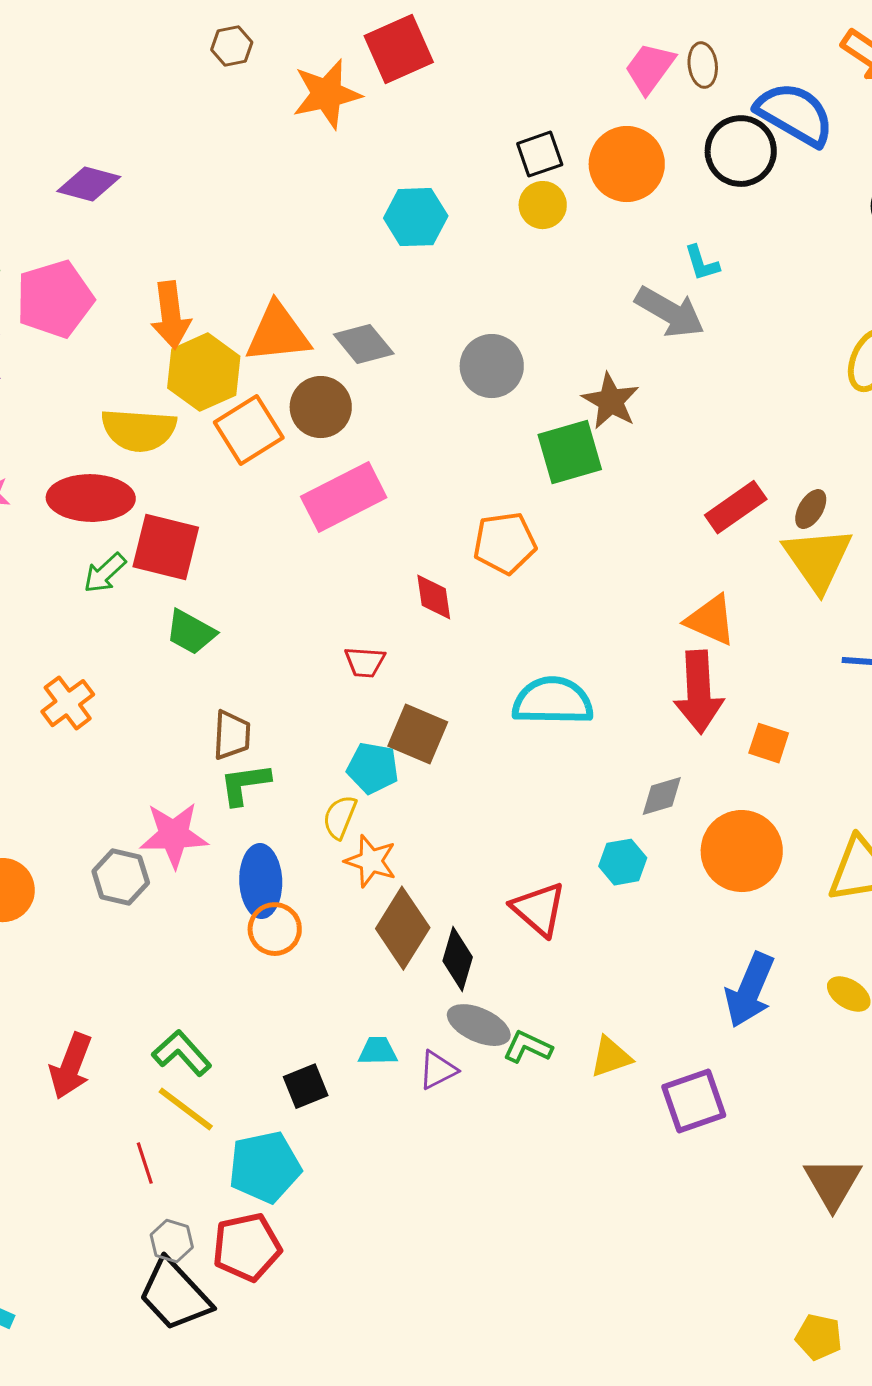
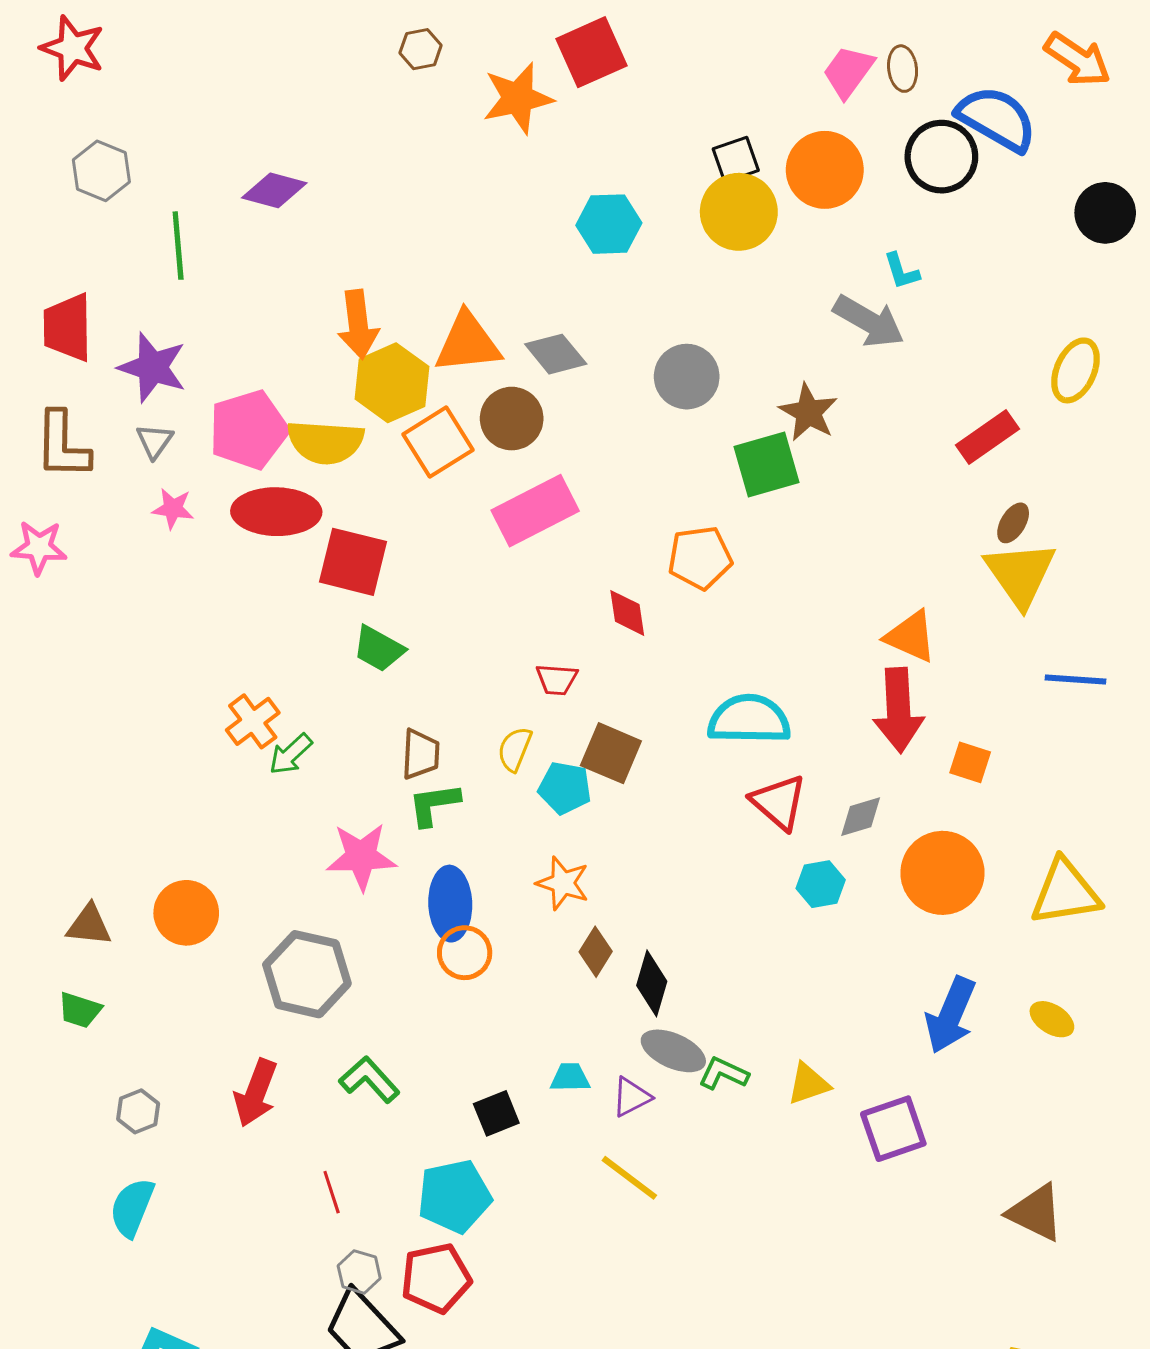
yellow circle: (543, 205) -> (739, 212), size x1.6
pink pentagon: (55, 299) -> (249, 430), moved
red rectangle: (736, 507) -> (987, 437), moved
green arrow: (105, 573) -> (291, 754), moved
yellow semicircle: (340, 817) -> (515, 749), moved
gray hexagon: (121, 877) -> (307, 974), moved, size x1.5
red triangle: (539, 909) -> (779, 802), moved
brown diamond: (403, 928) -> (596, 952), size x0.6
yellow line: (186, 1109) -> (629, 1178), moved
brown triangle: (833, 1183) -> (1036, 1213), turned -34

